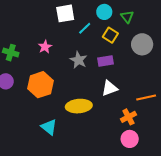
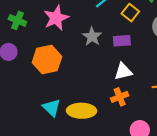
pink star: (45, 47) -> (56, 18), size x1.6
yellow ellipse: (79, 106) -> (82, 111), moved
orange cross: (128, 117) -> (120, 97), moved

